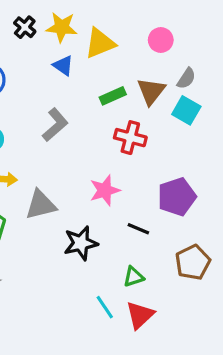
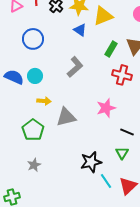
green rectangle: (113, 96) -> (111, 49), turned -35
black star: (81, 243) -> (91, 162), moved
green triangle: (134, 277) -> (122, 153), moved, turned -40

